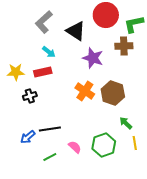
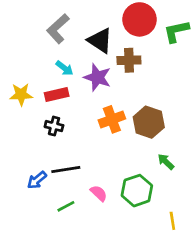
brown cross: (124, 46) -> (129, 60), moved
purple star: (93, 58) -> (97, 77), moved
orange cross: (85, 91) -> (112, 119), turned 36
black cross: (30, 96) -> (54, 126), moved, turned 32
yellow line: (135, 143) -> (172, 221), moved

